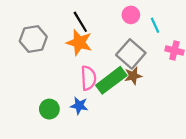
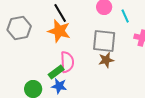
gray square: (131, 54) -> (104, 41), turned -35
green rectangle: (111, 80) -> (56, 72), moved, size x0.6

